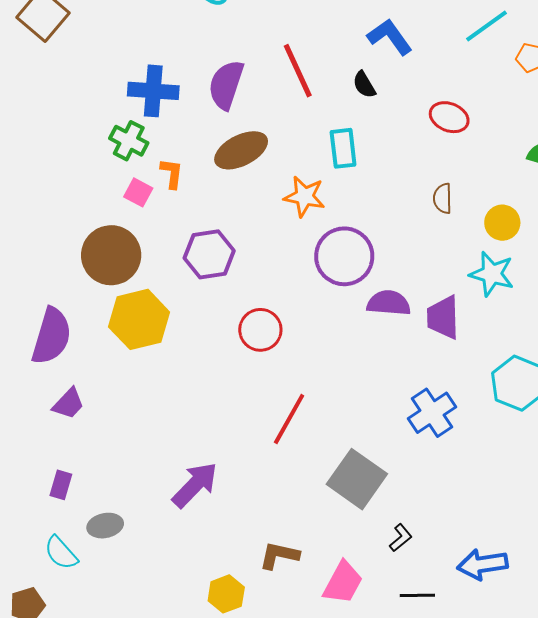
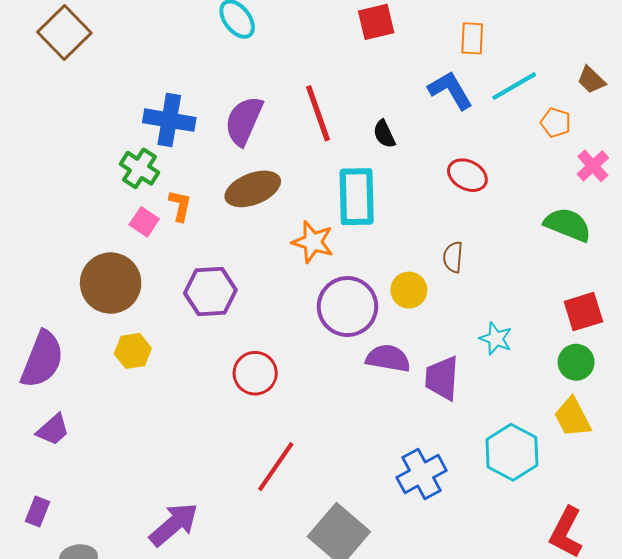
blue L-shape: (390, 37) -> (450, 90), moved
cyan rectangle: (343, 148) -> (357, 197), size x1.4
yellow circle: (502, 223) -> (409, 290), moved
cyan star: (492, 274) -> (496, 339), size x0.7
yellow hexagon: (139, 319) -> (133, 351), size x0.6

